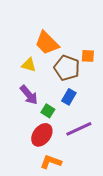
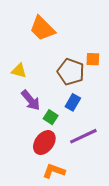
orange trapezoid: (47, 43) -> (42, 29), moved
yellow triangle: (29, 65) -> (19, 71), moved

